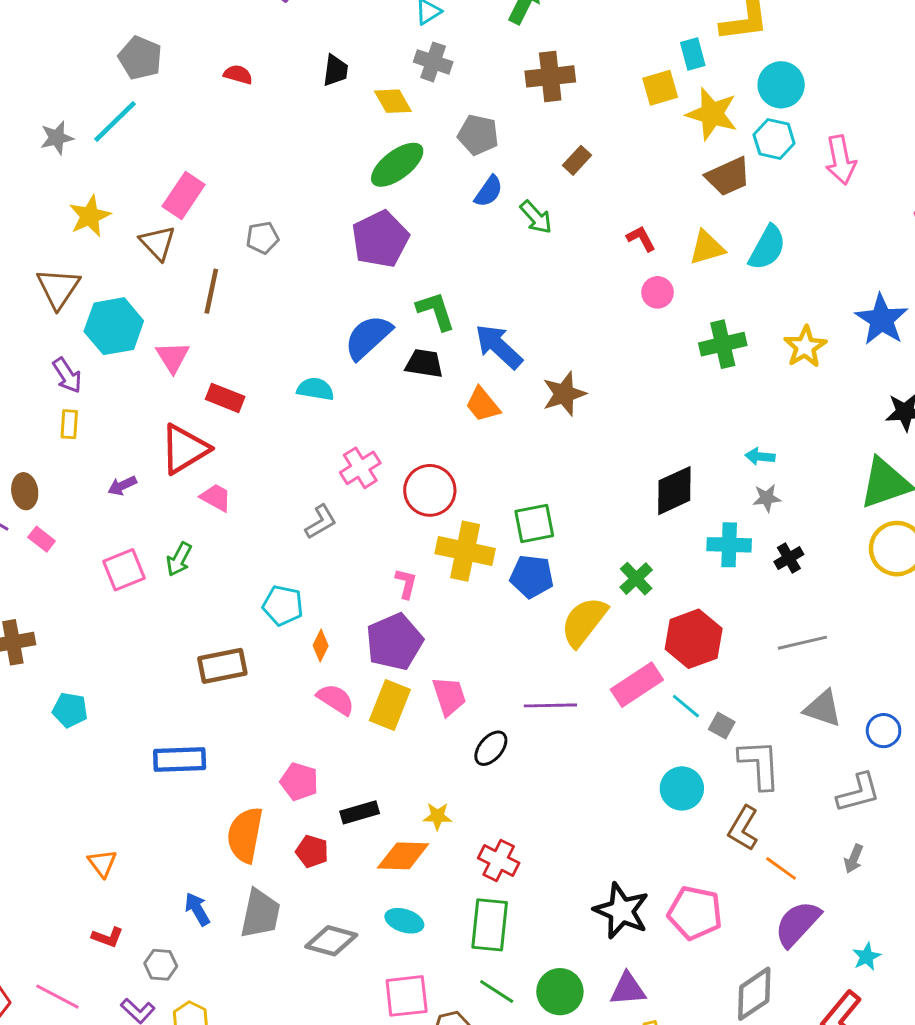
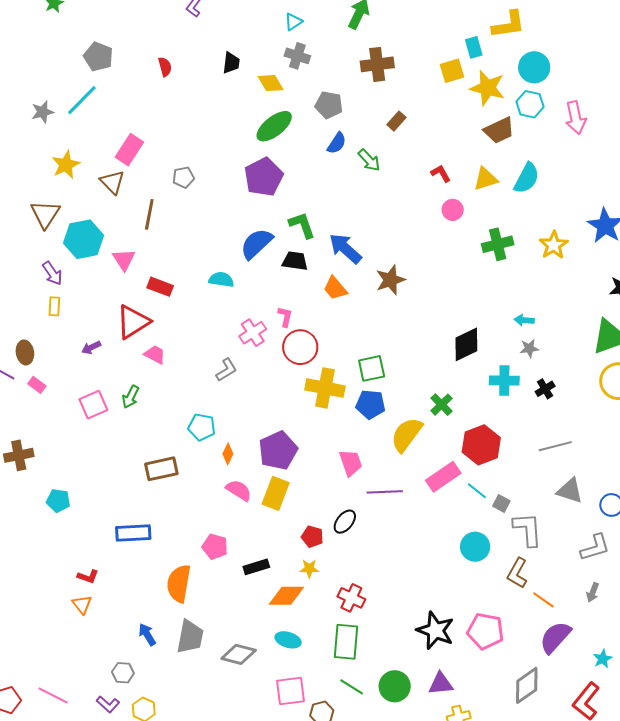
red semicircle: (238, 74) -> (165, 67), turned 60
pink L-shape: (406, 584) -> (285, 317), moved
pink trapezoid: (449, 696) -> (351, 463), moved
red pentagon: (312, 851) -> (312, 537), moved
red L-shape: (107, 937) -> (88, 577), moved

